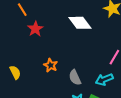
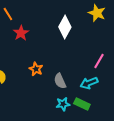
white diamond: (80, 23) -> (65, 27), turned 65

